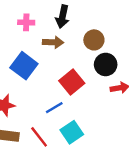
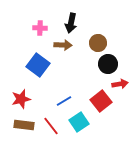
red square: (72, 82) -> (101, 101), moved

